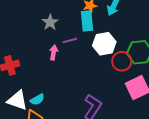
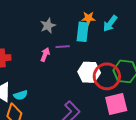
white hexagon: (104, 44) -> (89, 72), moved
red circle: (122, 61) -> (107, 76), size x1.4

